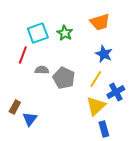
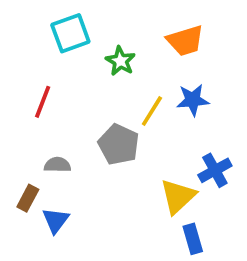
cyan square: (38, 33) -> (70, 33), moved
blue star: (104, 54) -> (193, 100), turned -30
gray semicircle: (42, 70) -> (57, 165), moved
yellow line: (96, 79) -> (152, 111), moved

